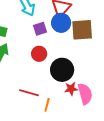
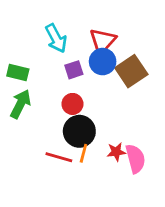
brown square: (82, 30) -> (131, 71), turned -30
black circle: (62, 70) -> (79, 131), moved
orange line: (47, 105) -> (83, 153), moved

